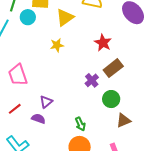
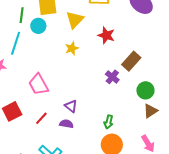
red star: (103, 43) -> (106, 35), moved
green circle: (111, 99) -> (145, 90), moved
purple triangle: (46, 102) -> (71, 106), turned -32
green arrow: (80, 124) -> (109, 122), turned 48

